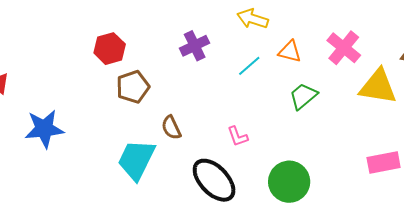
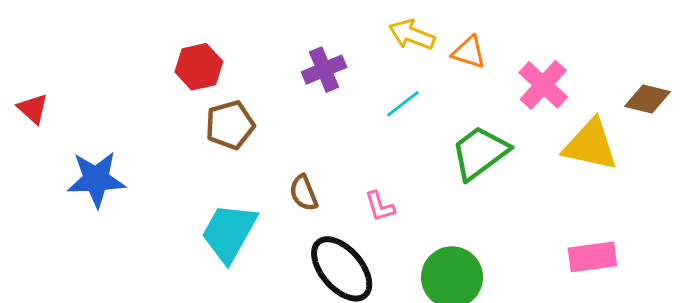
orange triangle: (290, 52) -> (469, 52), moved
green trapezoid: (303, 96) -> (480, 153), size x1.4
brown semicircle: (171, 128) -> (304, 193), moved

